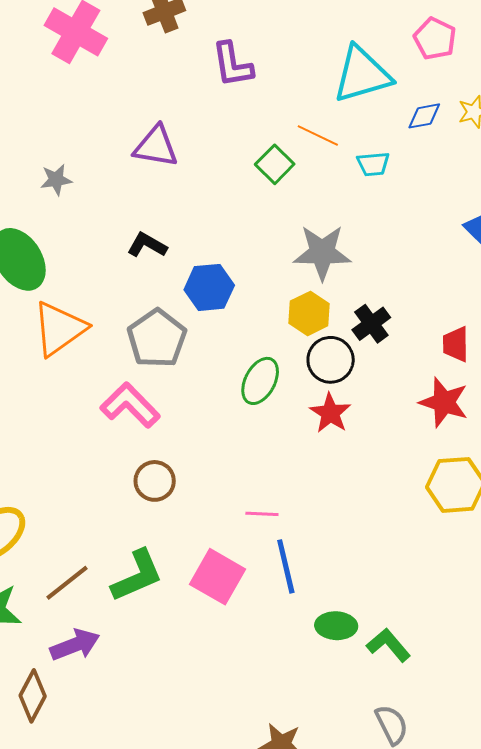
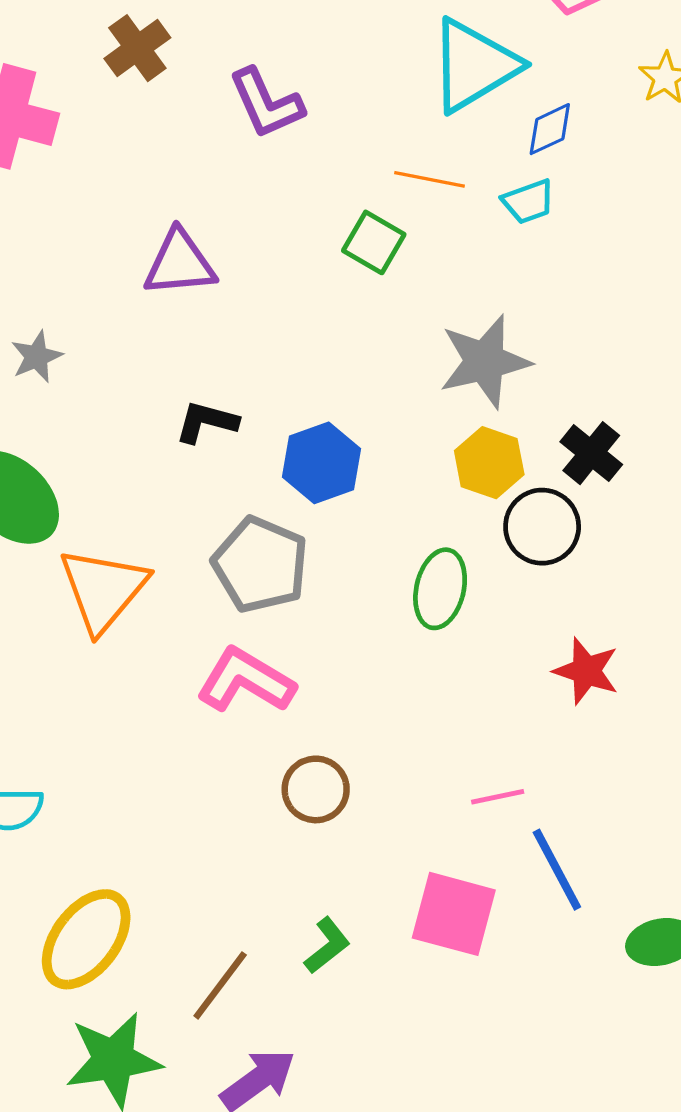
blue diamond: (424, 116) -> (550, 129), moved
red star: (330, 413) -> (586, 671), moved
green L-shape: (137, 576) -> (327, 945), size x0.6

